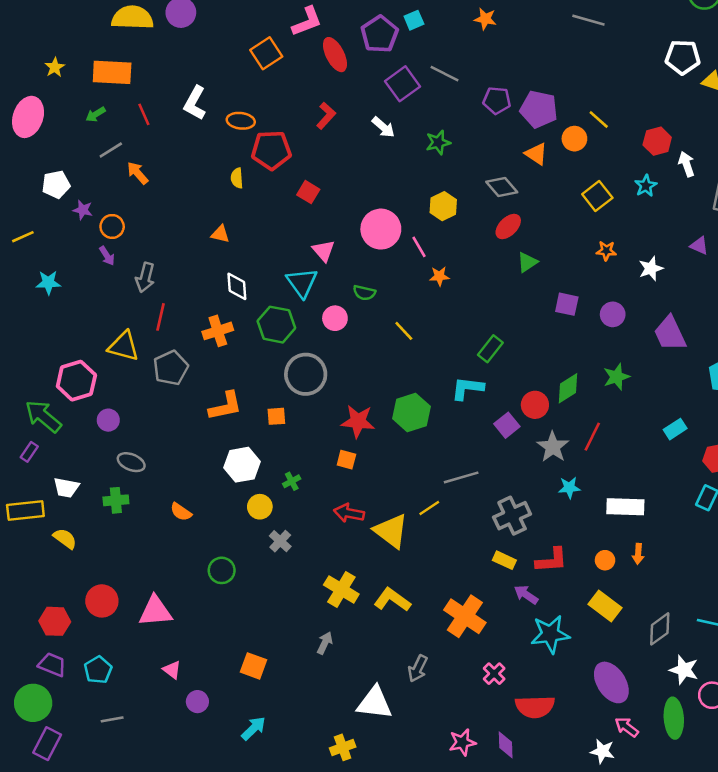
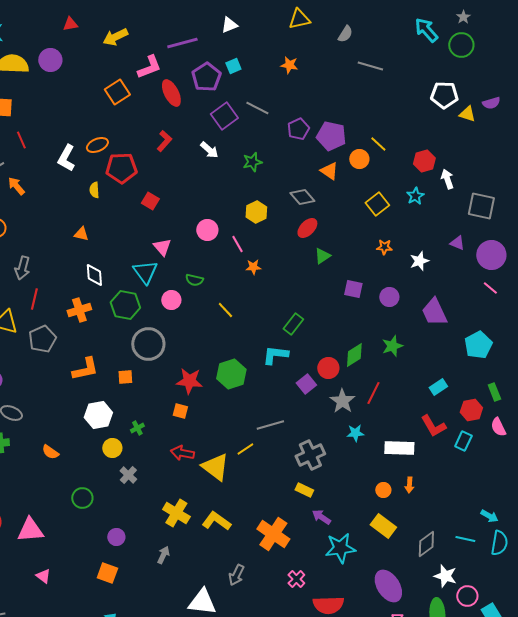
purple pentagon: (497, 100) -> (298, 129), turned -30
white L-shape: (195, 103) -> (66, 158), moved
orange ellipse: (241, 121) -> (97, 145), turned -30
pink circle: (381, 229) -> (207, 230), size x0.7
red L-shape: (552, 560) -> (433, 426), moved, turned 64
purple circle: (197, 702) -> (116, 537), moved

